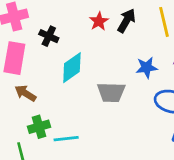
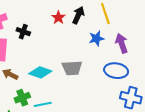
blue star: (147, 67) -> (96, 38), moved
cyan diamond: (72, 68) -> (40, 72), moved, turned 60

